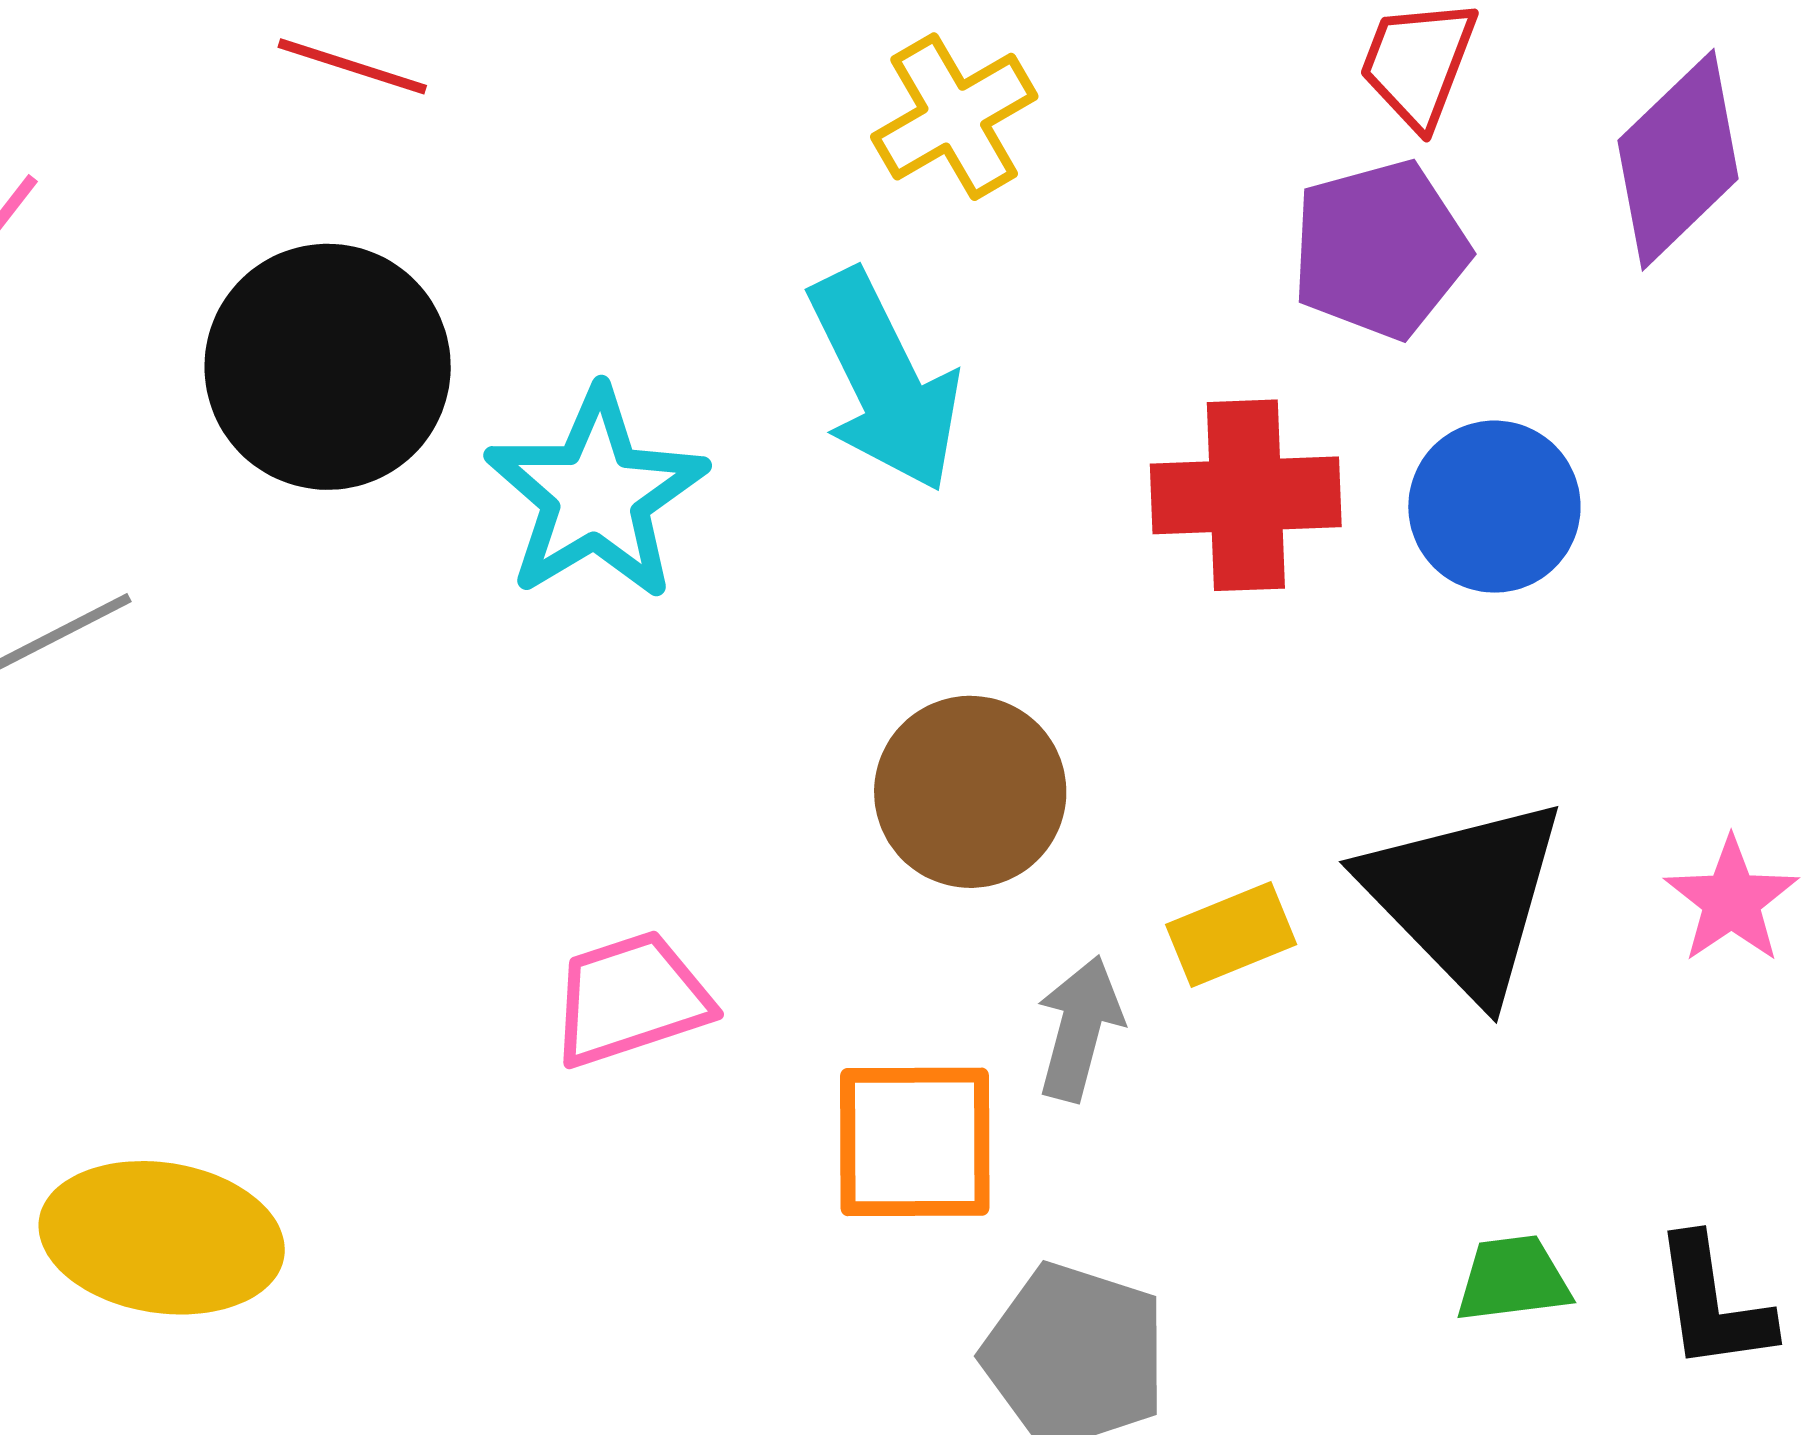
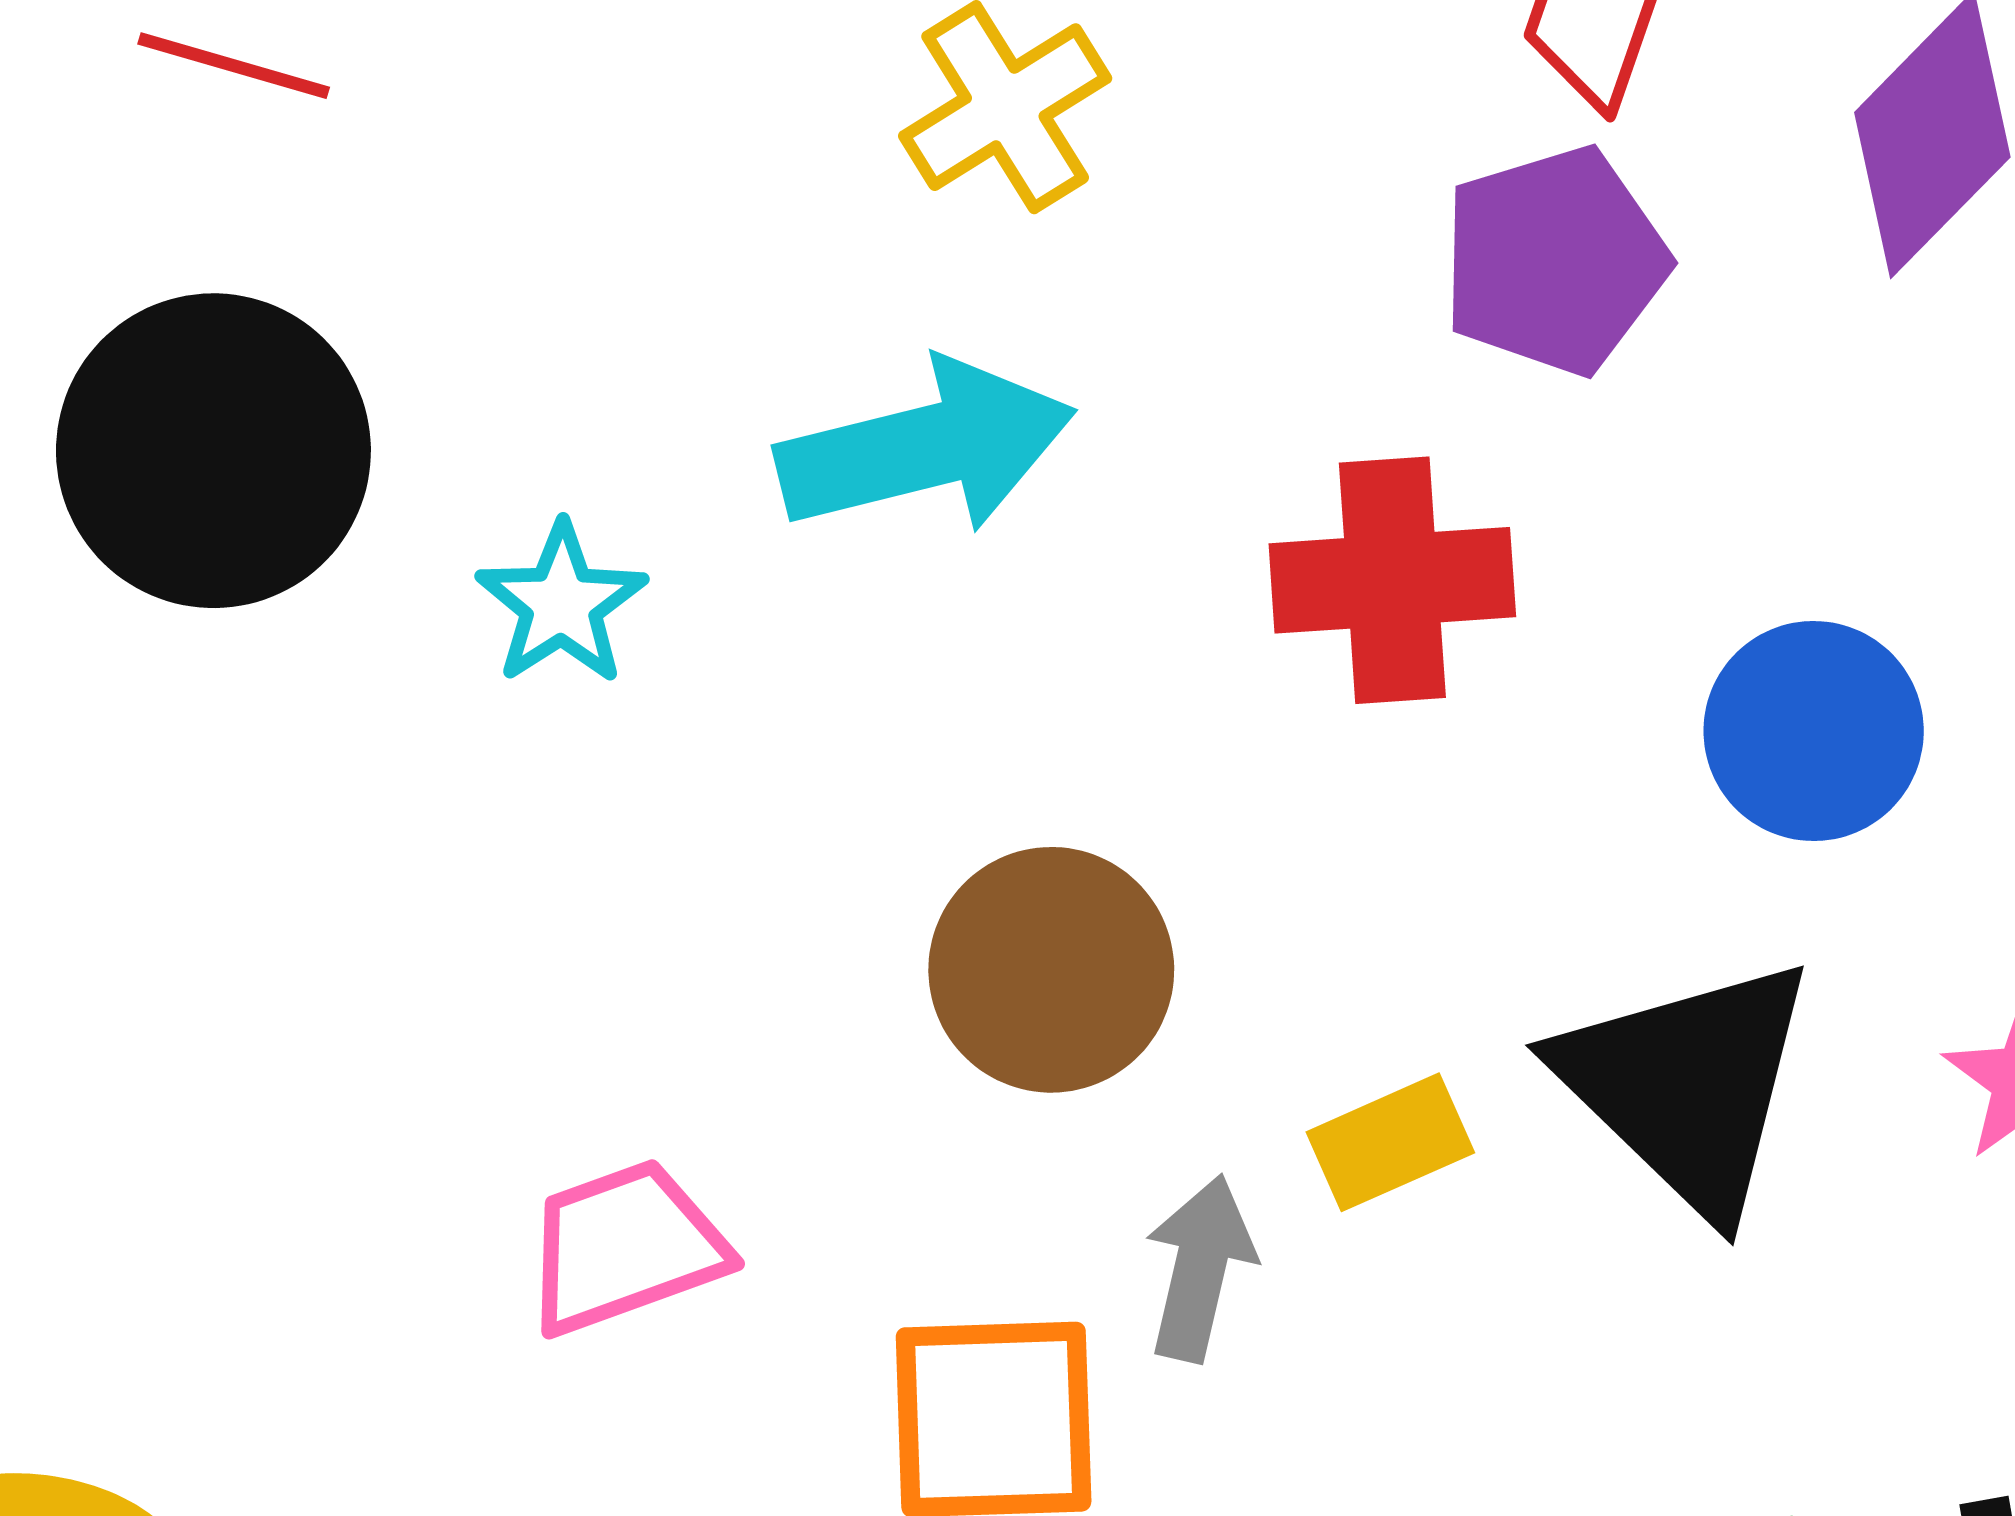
cyan arrow: (884, 381) -> (926, 447), turned -76
cyan star: (596, 495) -> (561, 604), size x0.6
blue circle: (1494, 507) -> (1814, 731), moved

